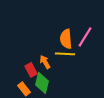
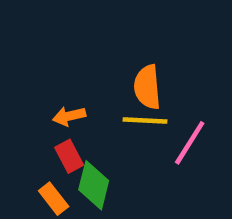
pink line: (85, 37) -> (190, 143), moved
orange arrow: (45, 62) -> (69, 116), moved, turned -72

